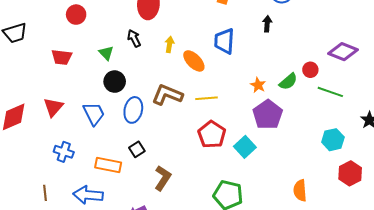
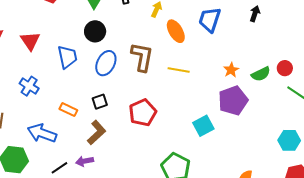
brown L-shape: (167, 95) -> (142, 57), turned 64
red triangle: (53, 107) -> (30, 41), turned -30
red pentagon: (212, 134) -> (143, 112), moved
orange rectangle: (108, 165) -> (68, 110), size x0.7
brown L-shape: (163, 178) -> (97, 132), moved

